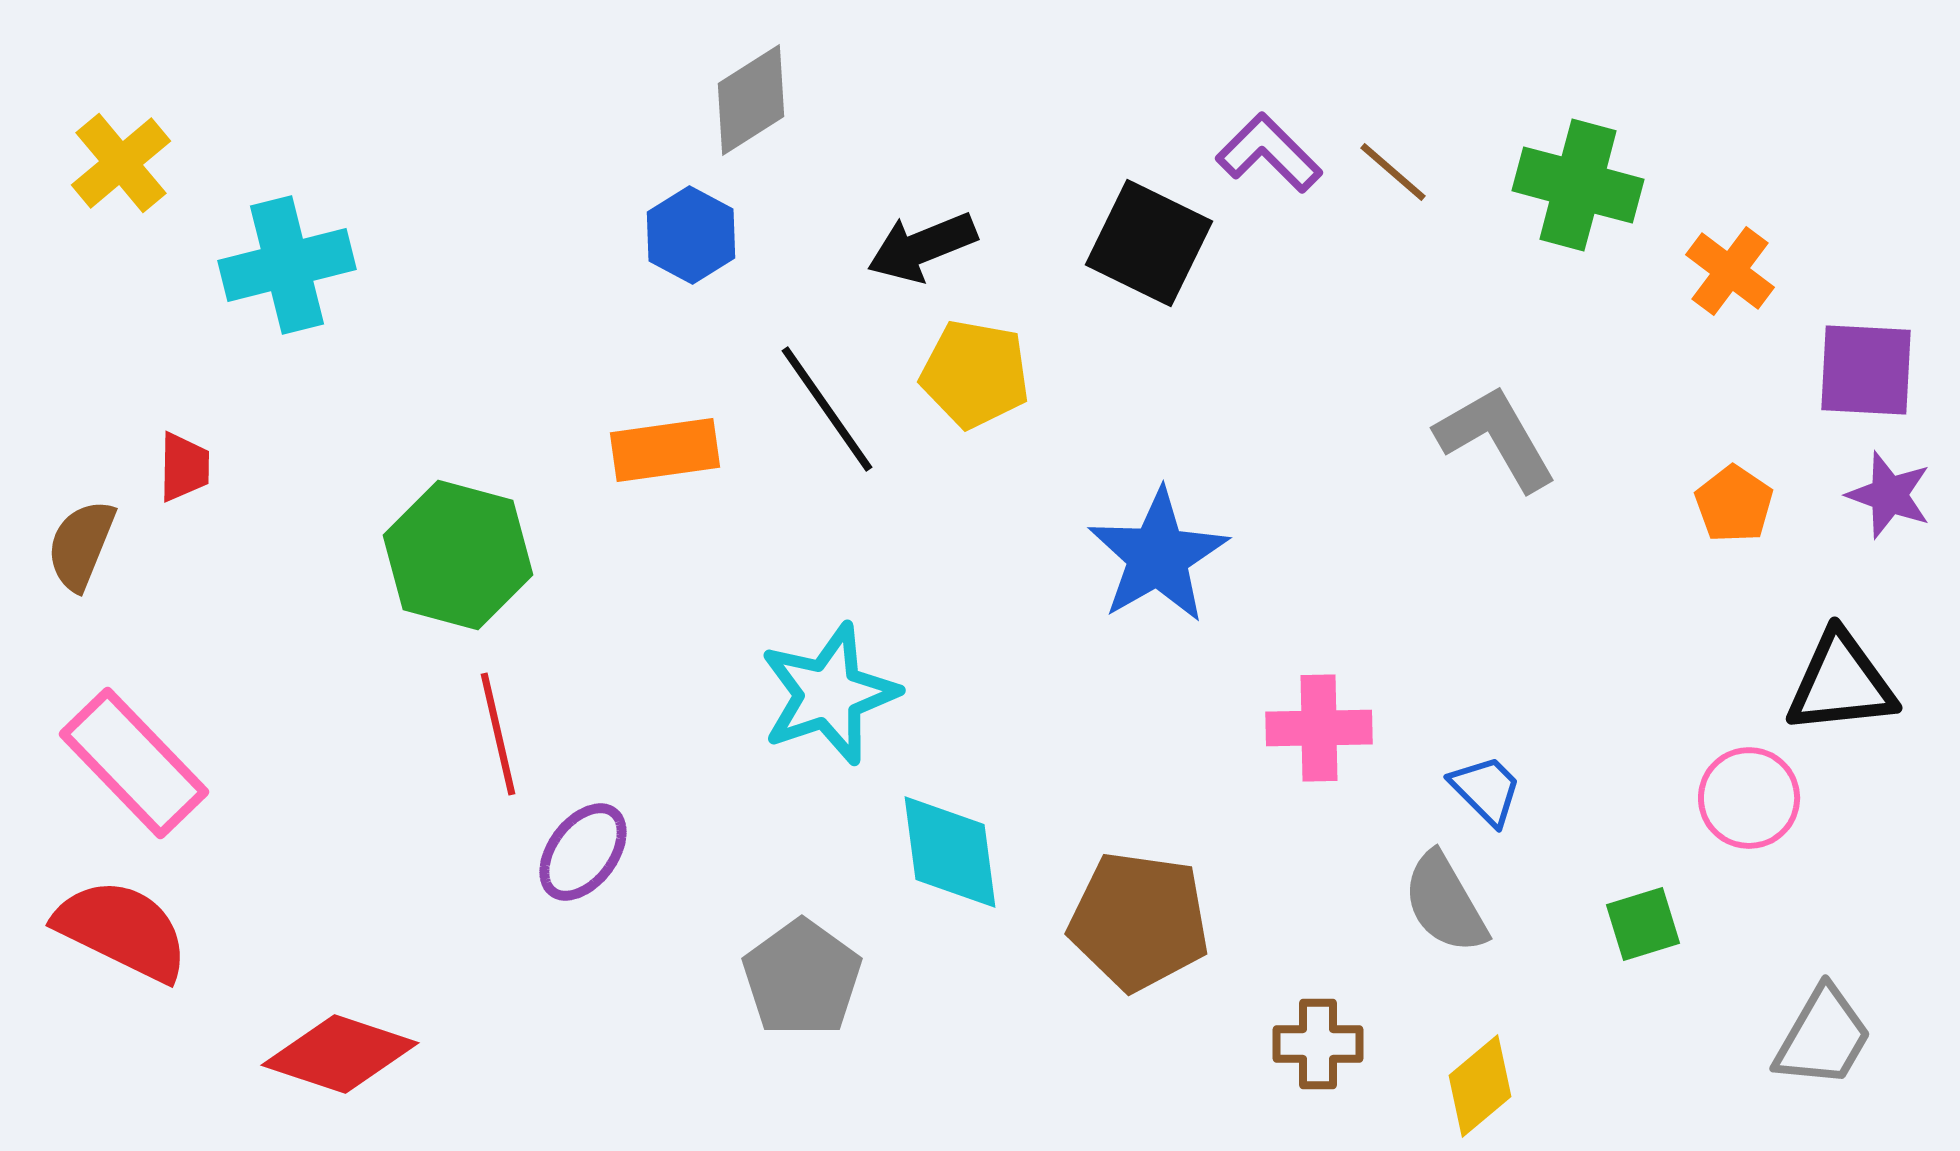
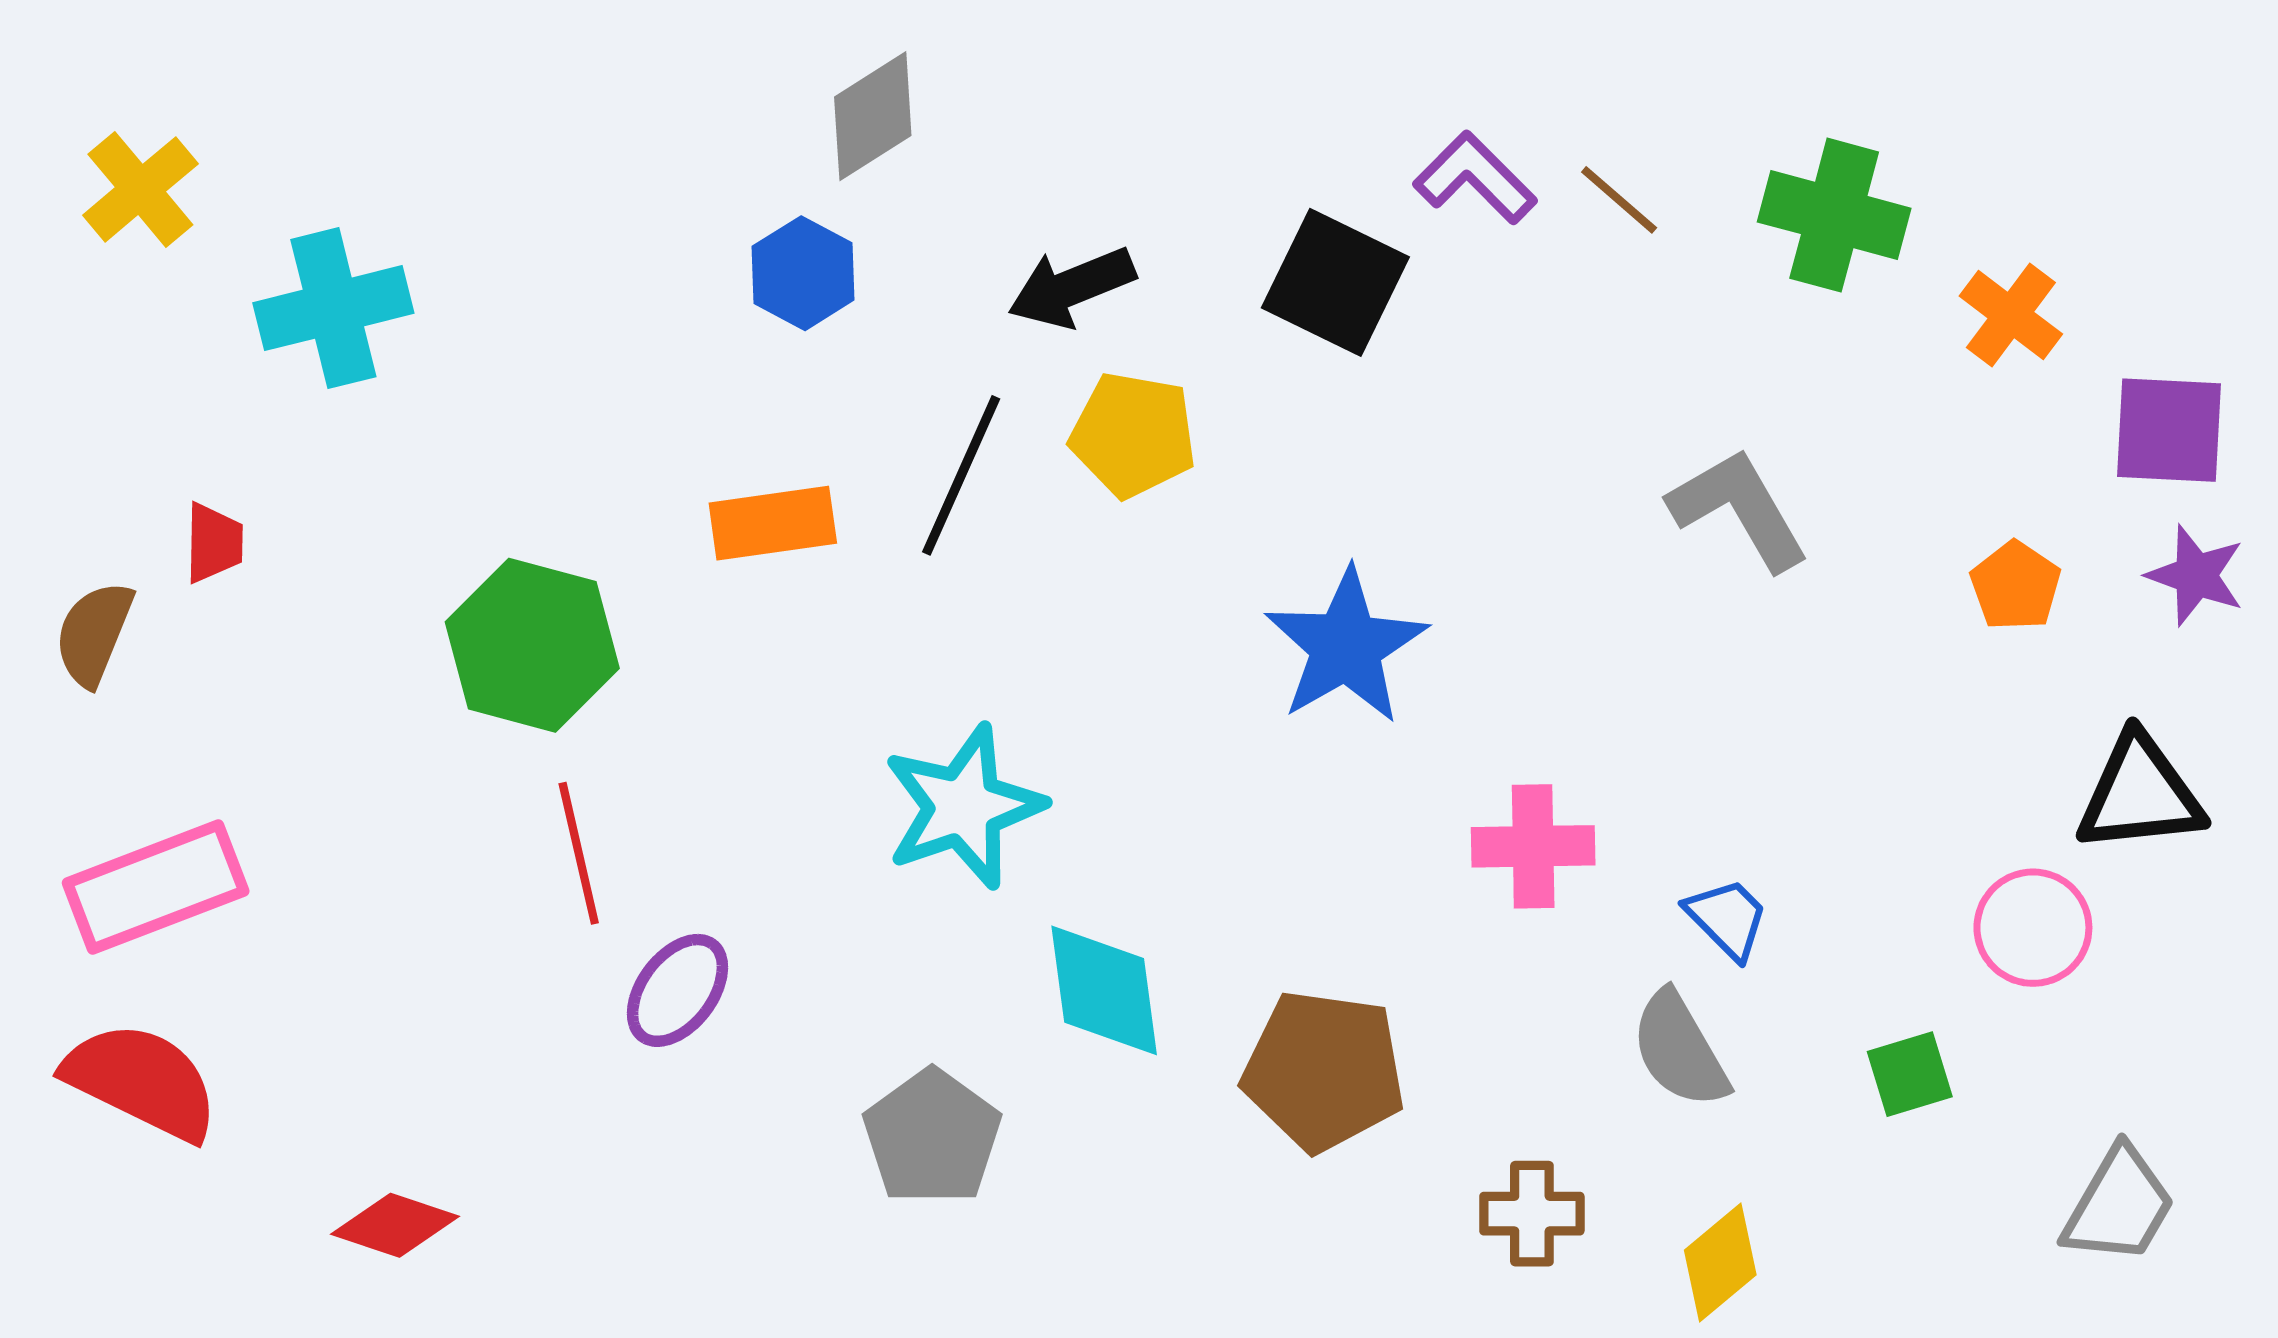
black line: (827, 409) -> (961, 475), turned 59
pink rectangle: (134, 763) -> (156, 887), turned -67
red diamond: (340, 1054) -> (395, 1225), size x0.7

